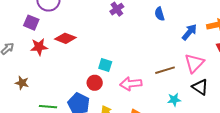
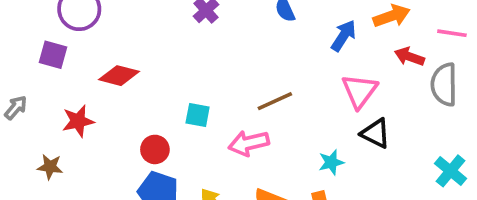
red star: (39, 47) -> (78, 121), moved
brown line: (165, 70) -> (275, 101), moved
red circle: (95, 83) -> (155, 149), moved

